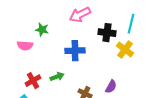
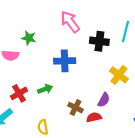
pink arrow: (80, 15) -> (70, 22), turned 80
yellow cross: (125, 50) -> (119, 75), moved

